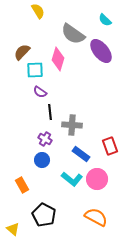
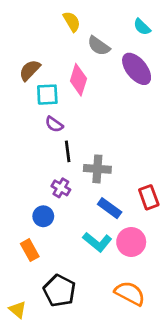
yellow semicircle: (38, 11) -> (72, 22), moved
gray semicircle: (73, 34) -> (99, 46), size x0.7
blue circle: (42, 160) -> (43, 216), moved

